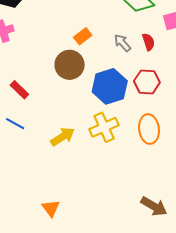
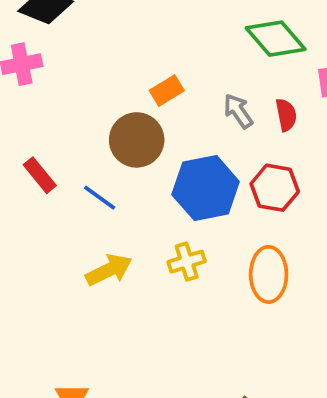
blue line: (15, 124) -> (100, 198), moved
yellow cross: (104, 127) -> (187, 262), size x0.7

